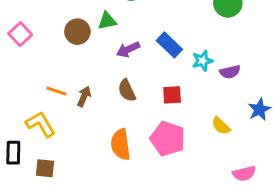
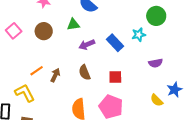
brown circle: (77, 32) -> (44, 31), moved
cyan star: (202, 61) -> (139, 35), moved
orange line: (56, 91) -> (37, 71), turned -56
yellow semicircle: (221, 126) -> (157, 100), moved

